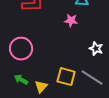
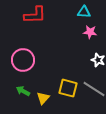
pink star: (71, 21) -> (90, 32), moved

